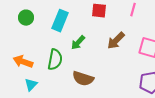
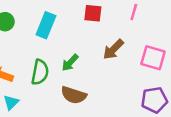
green arrow: (78, 43) -> (70, 63), moved

